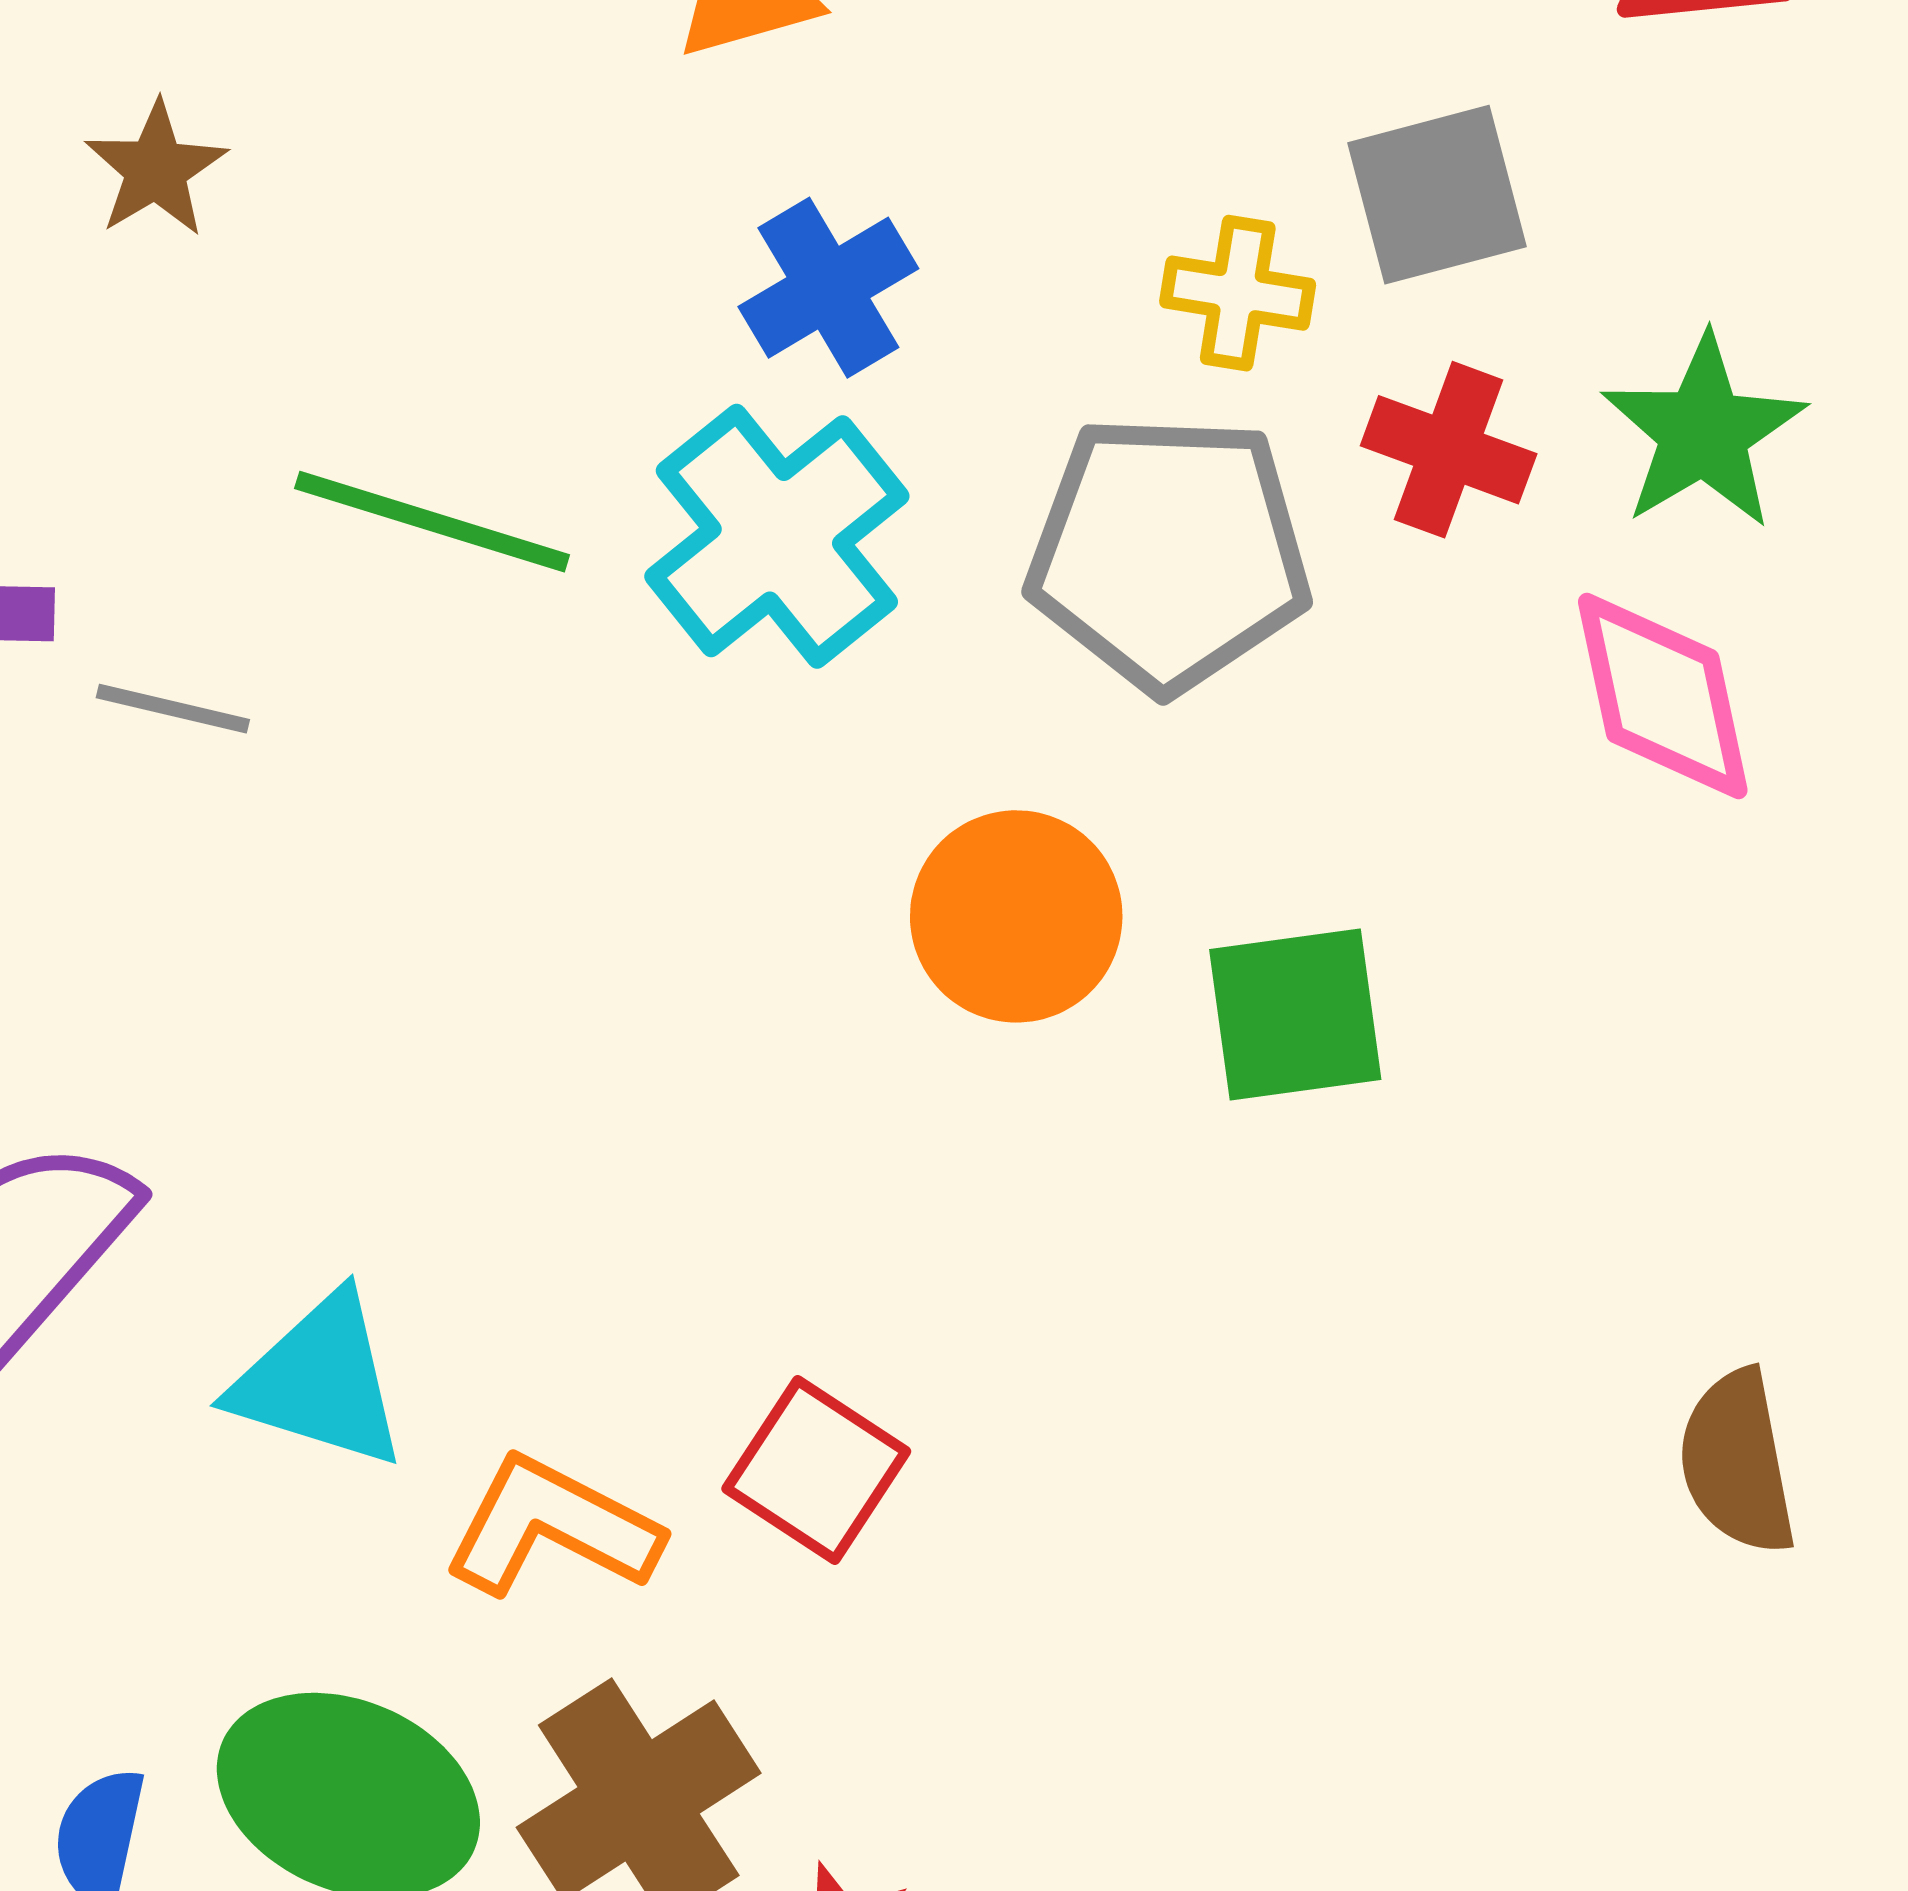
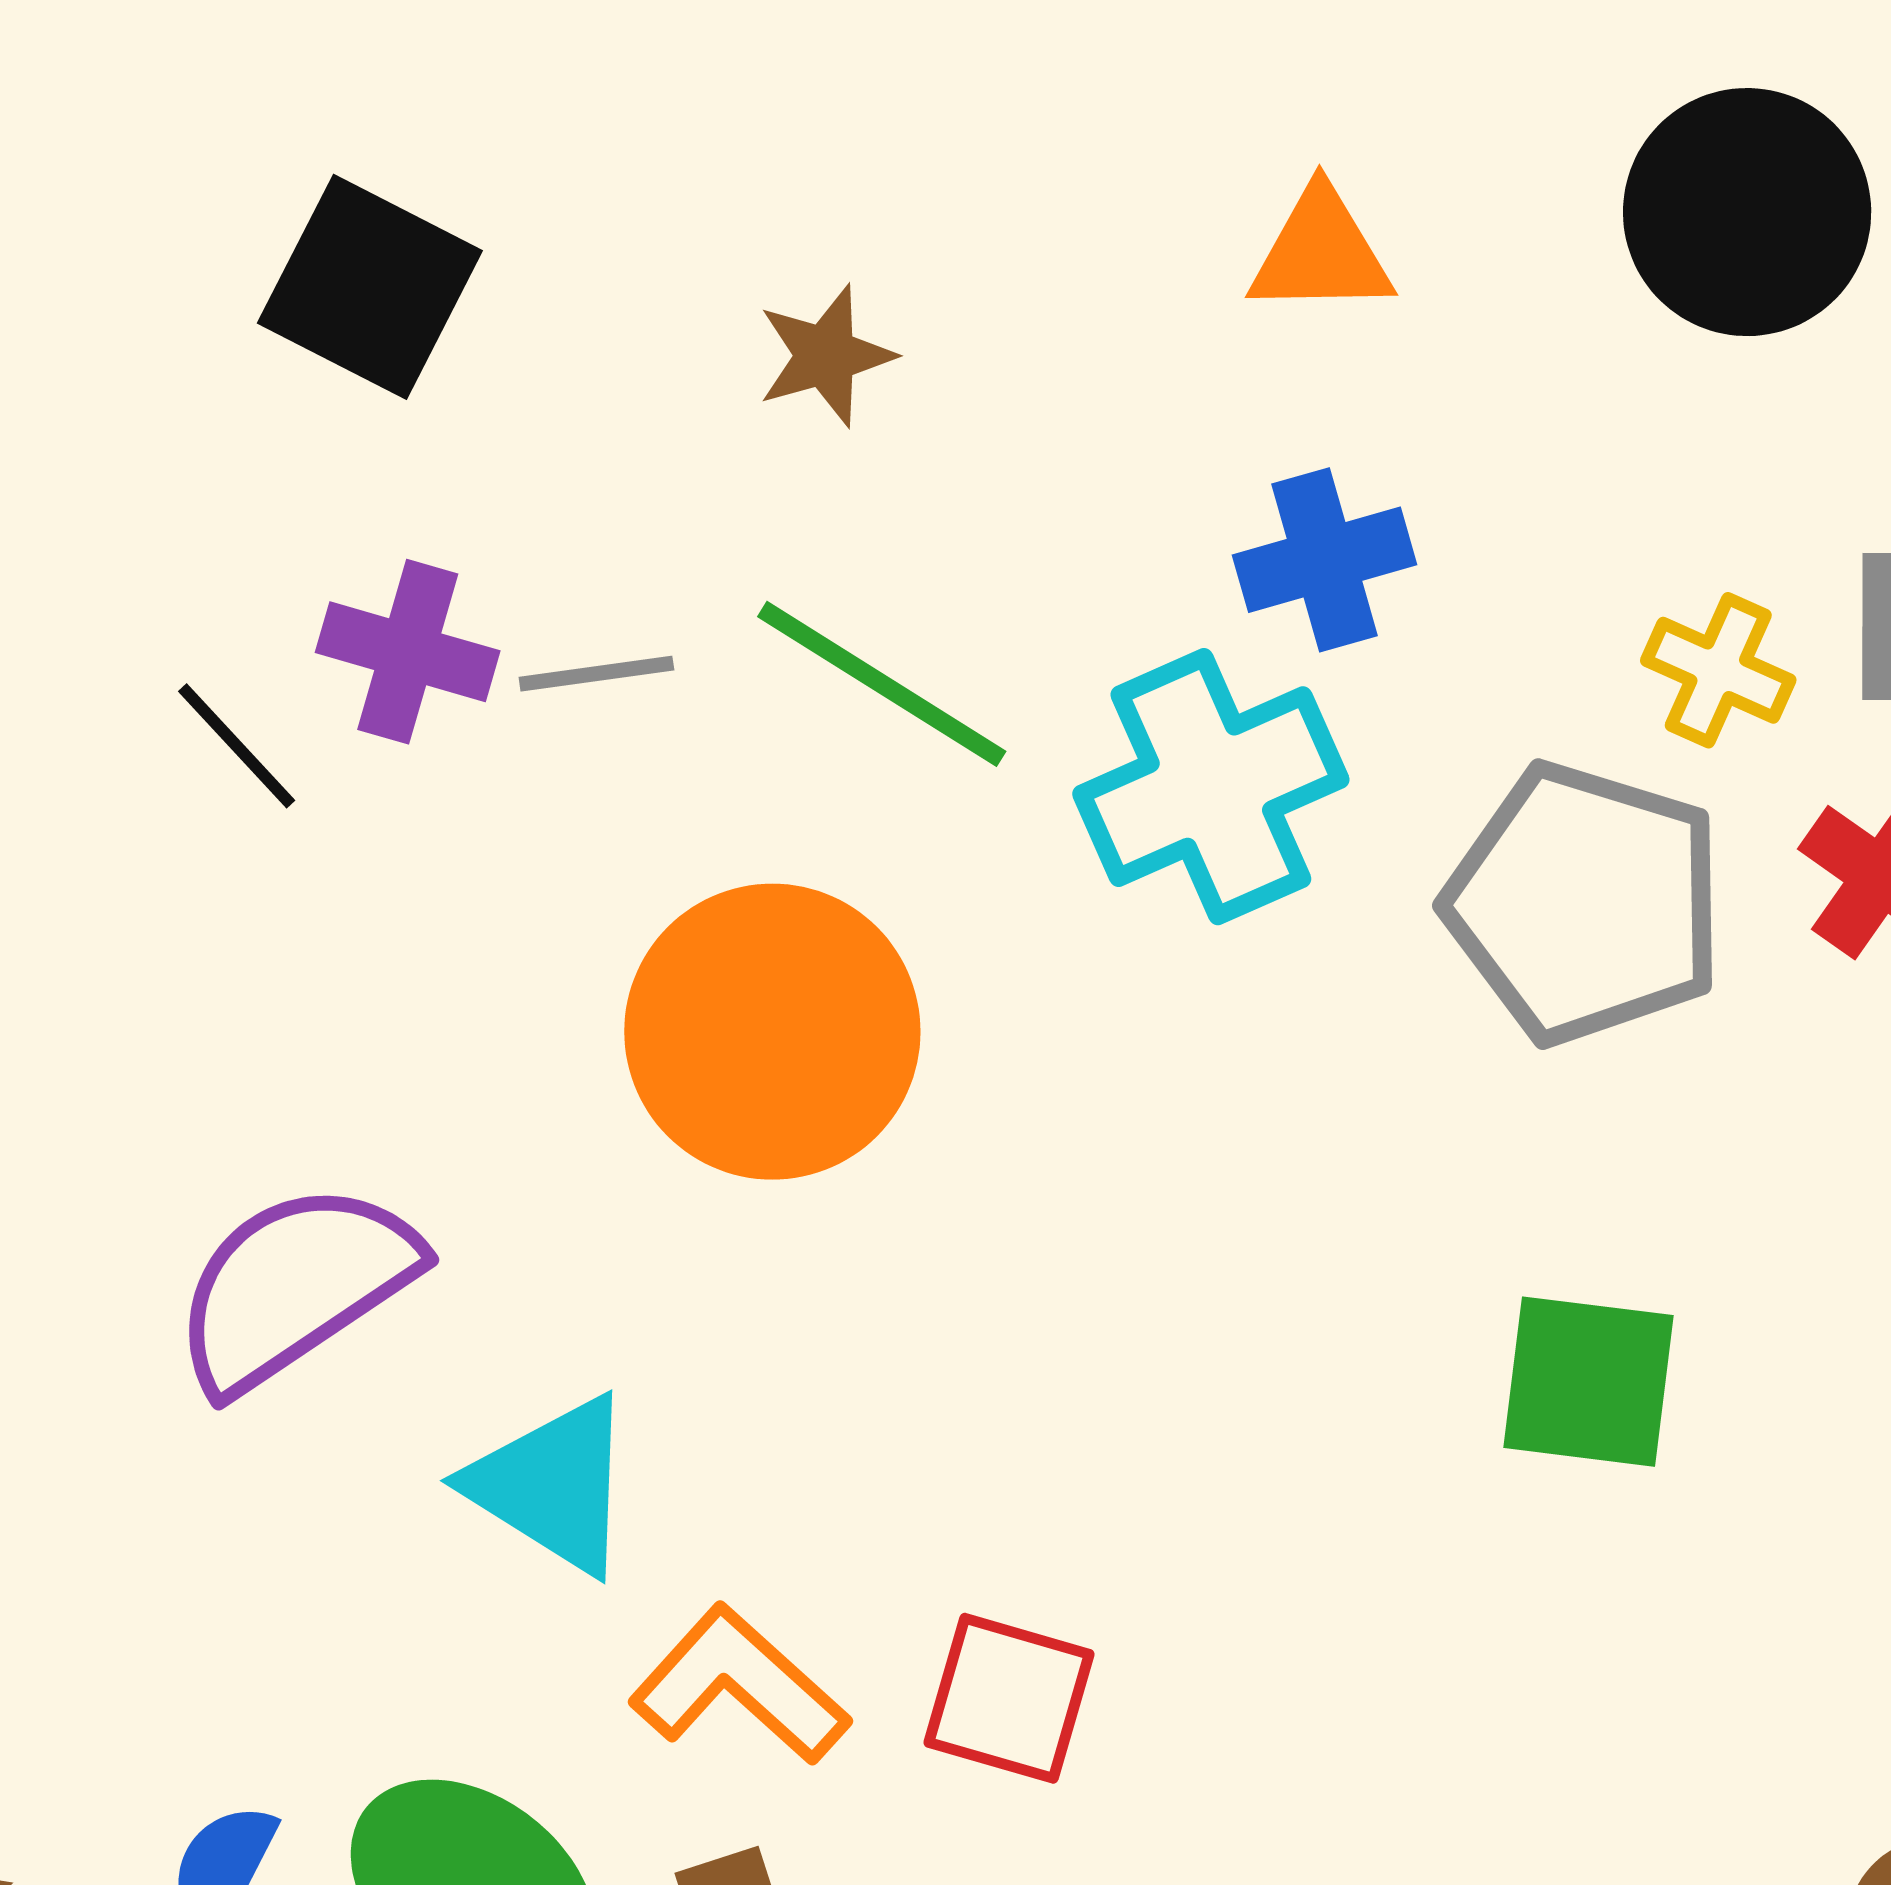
brown star: (156, 169) -> (826, 356), moved
gray line: (173, 709) -> (596, 674), moved, turned -36
orange circle: (1016, 916) -> (772, 1032), moved, size x1.4
red square: (816, 1470) -> (1009, 1698), turned -32

